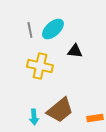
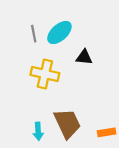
brown trapezoid: (60, 110) -> (67, 123), turned -76

